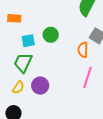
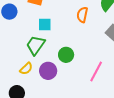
green circle: (51, 35) -> (66, 55), moved
orange semicircle: (83, 50) -> (82, 15), moved

